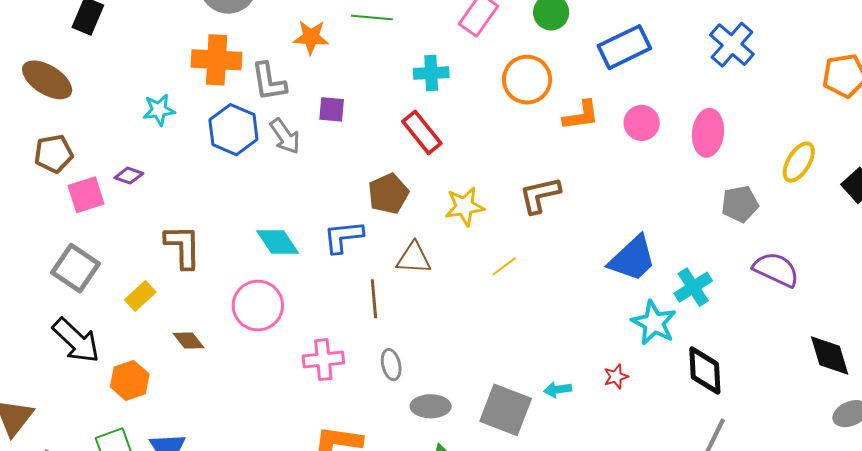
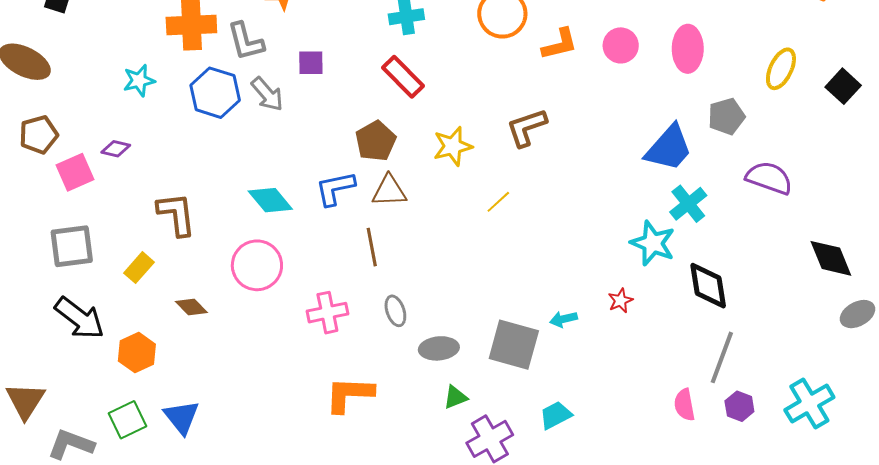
brown triangle: (414, 258) -> (389, 191), moved
blue trapezoid: (633, 259) -> (669, 148), moved
gray square: (75, 268) -> (72, 246), turned -36

